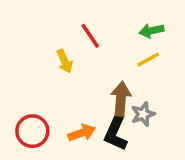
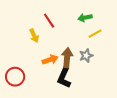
yellow line: (148, 60) -> (95, 34), moved
gray star: (143, 114) -> (86, 56), moved
orange arrow: (82, 133) -> (50, 60), moved

